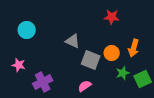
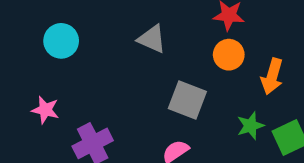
gray triangle: (73, 41) -> (152, 39), moved
orange circle: (112, 53) -> (229, 55), moved

